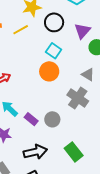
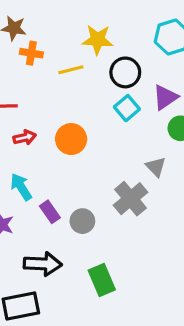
cyan square: (54, 51) -> (127, 108), moved
orange circle: (49, 71) -> (71, 139), moved

